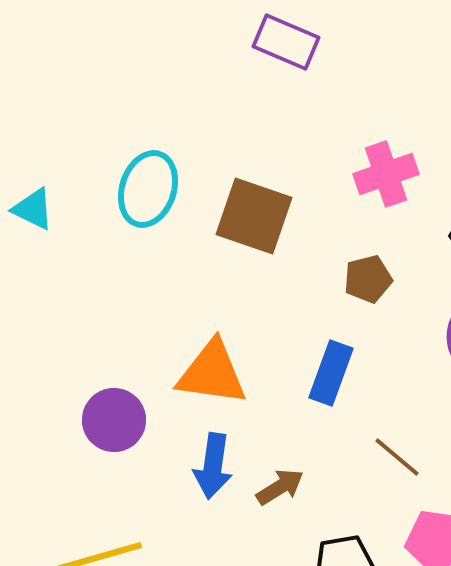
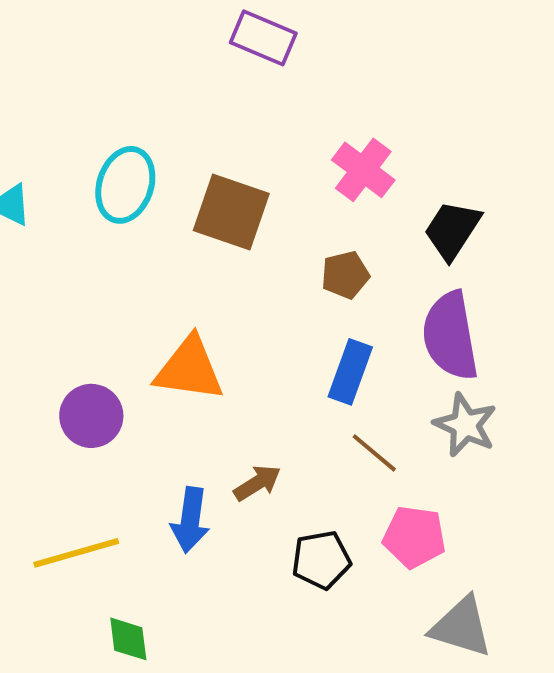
pink cross: (386, 174) -> (363, 170), turned -34
blue rectangle: (331, 373) -> (350, 372), moved
blue arrow: (213, 466) -> (190, 520), moved

